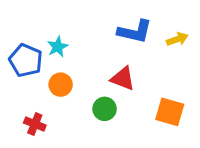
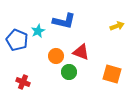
blue L-shape: (135, 32) -> (64, 21), moved
orange circle: (61, 85) -> (56, 56), moved

